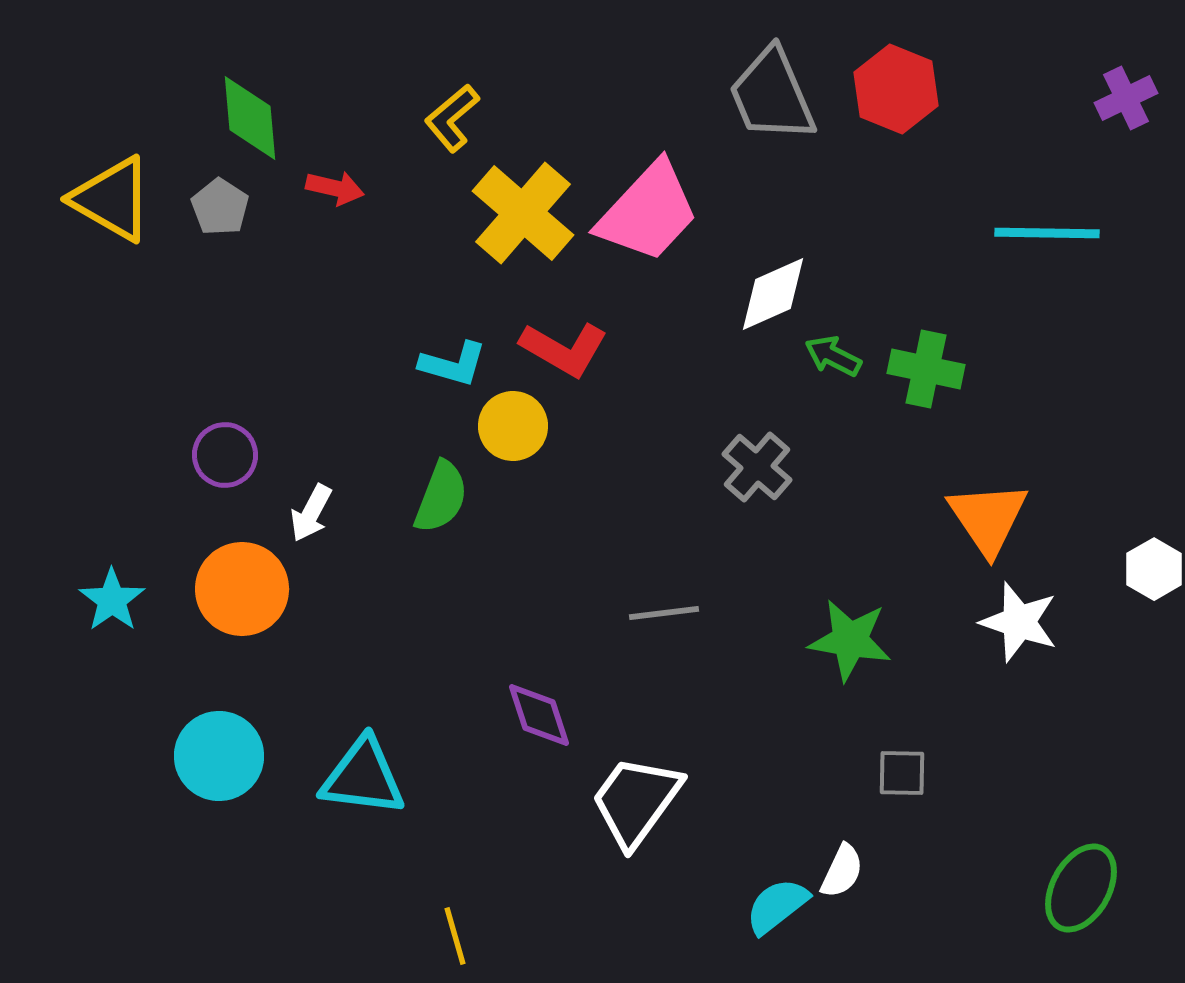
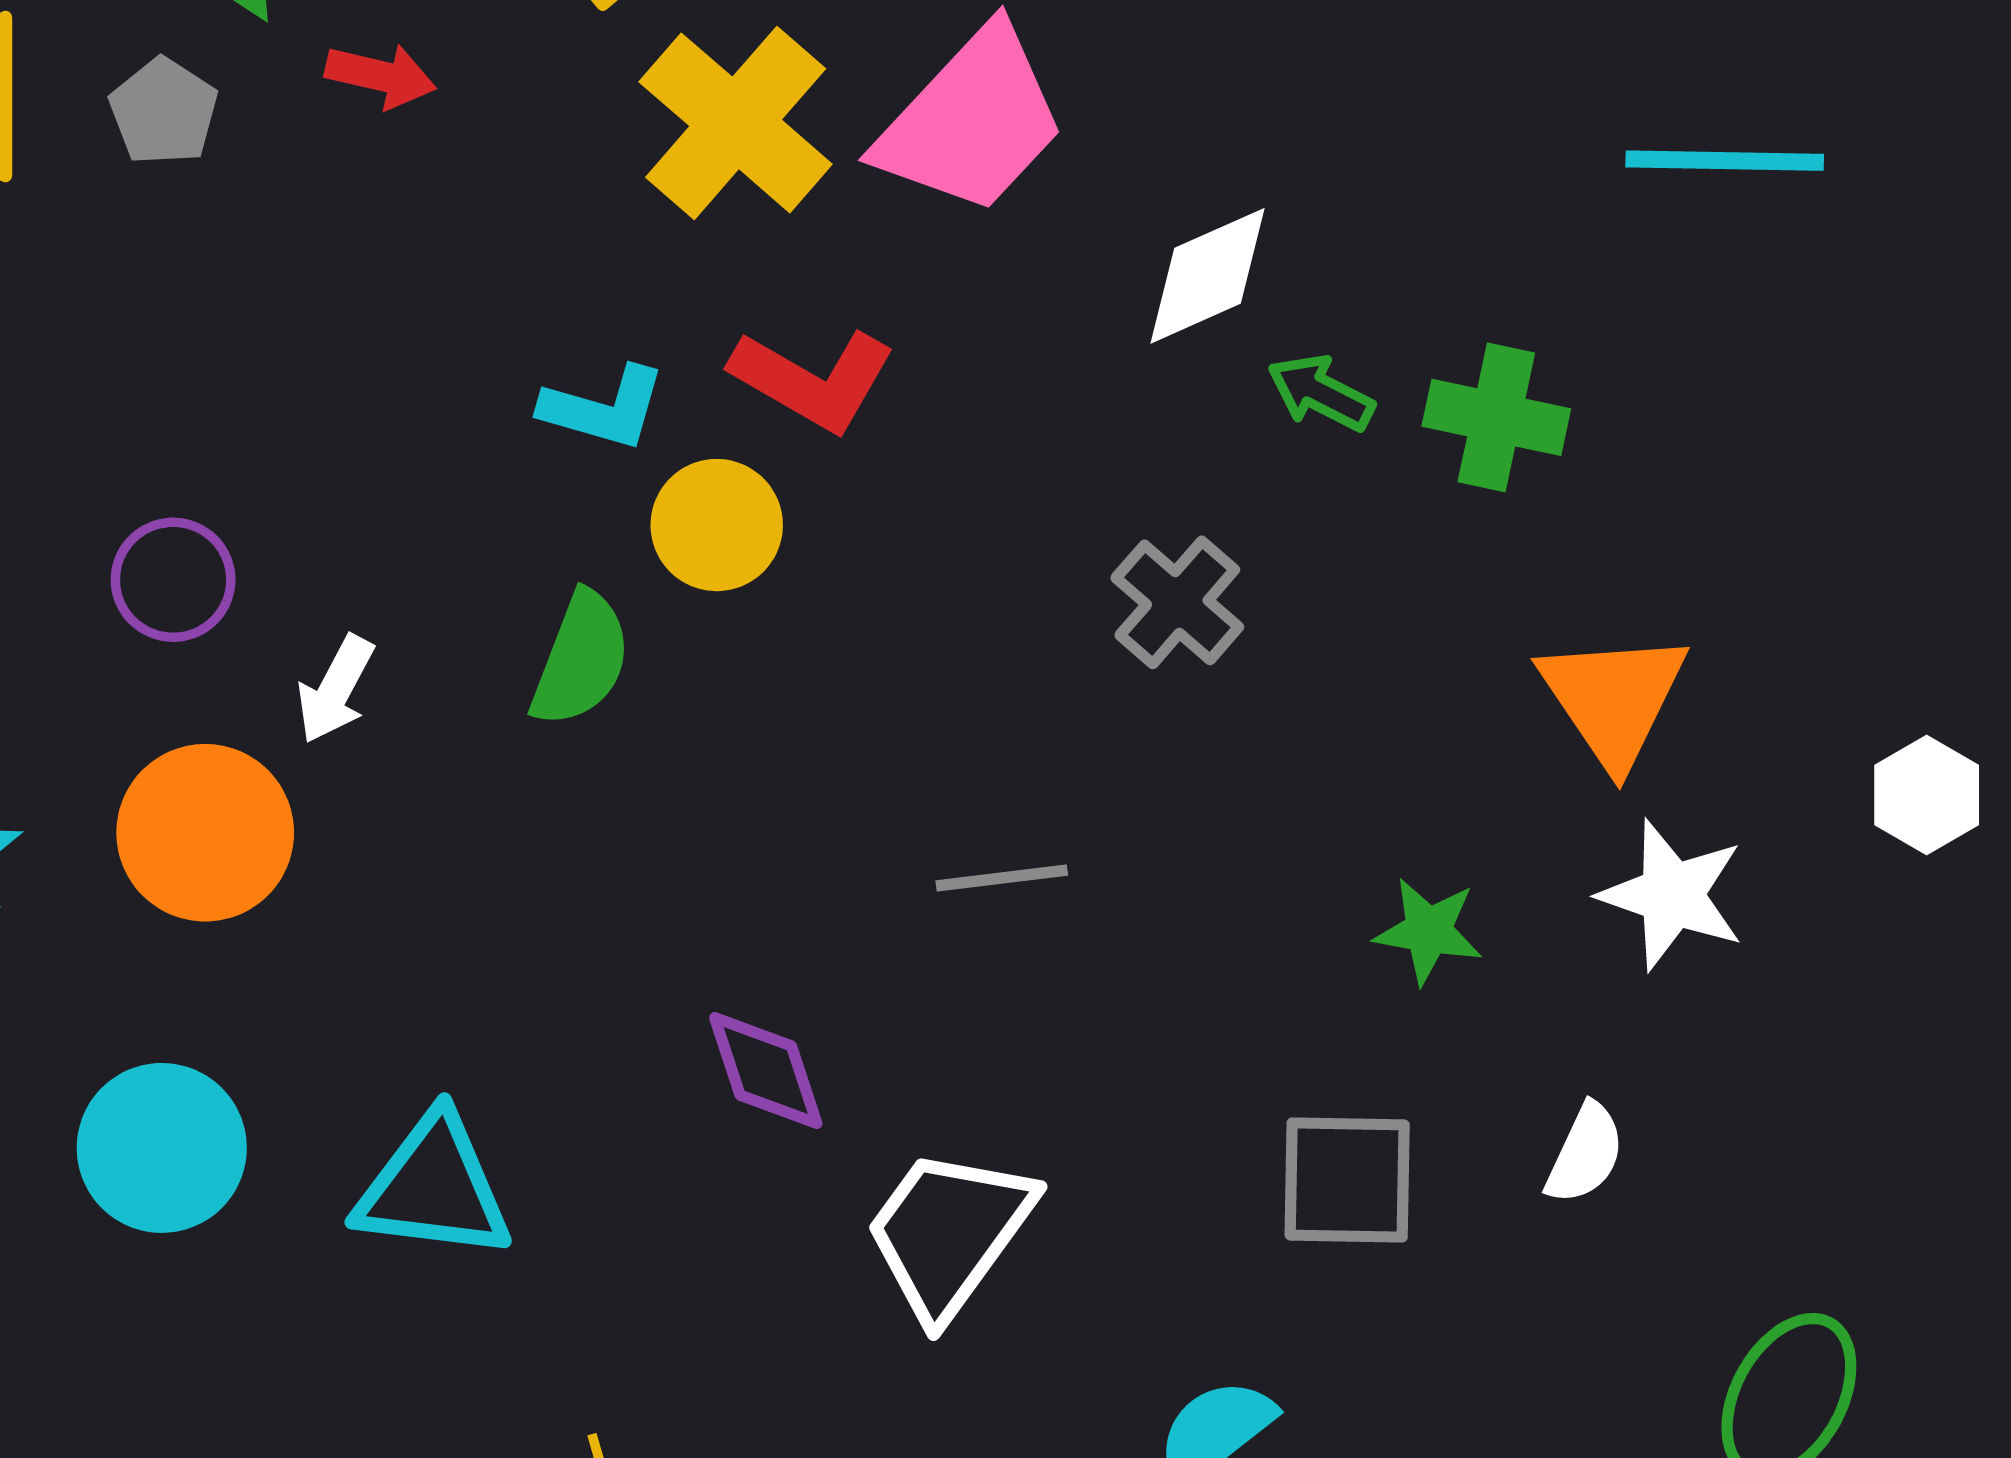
green star: (850, 640) -> (1428, 931), moved, size x0.7
gray square: (902, 773) -> (1347, 1180), moved, size x1.5
white semicircle: (842, 871) -> (1585, 1154), moved

